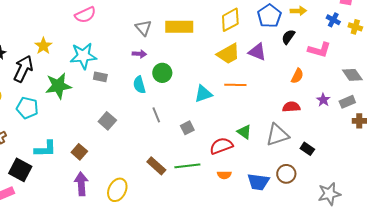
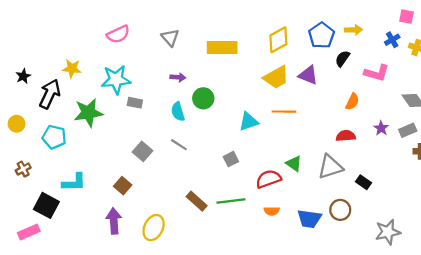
blue cross: (333, 20) -> (392, 40), turned 32
gray triangle: (143, 28) -> (170, 38), moved
yellow star: (43, 46) -> (72, 68), turned -30
gray line: (156, 115) -> (179, 145), moved, turned -35
brown square: (79, 152) -> (123, 186), moved

